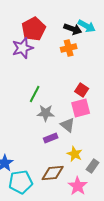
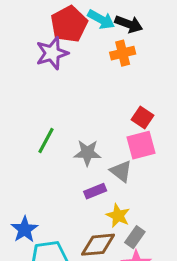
cyan arrow: (87, 26) -> (101, 19), moved
green line: (35, 94) -> (46, 141), moved
yellow star: (75, 154) -> (118, 216), moved
gray rectangle: (93, 166) -> (135, 237), moved

